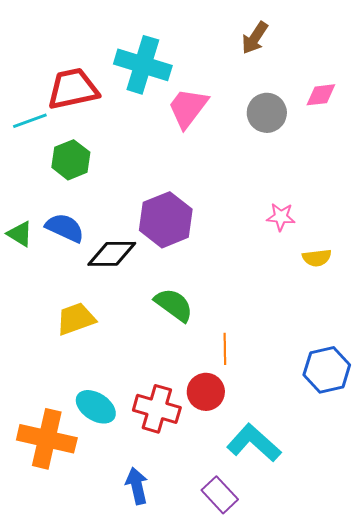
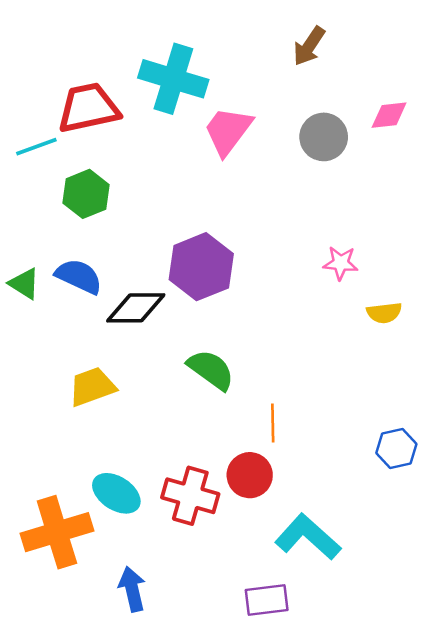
blue hexagon: (327, 370) -> (396, 448), size x0.7
orange cross: (47, 439) -> (57, 532), turned -30
blue arrow: (137, 486) -> (132, 589), moved
purple rectangle: (220, 495) -> (267, 600), turned -54

